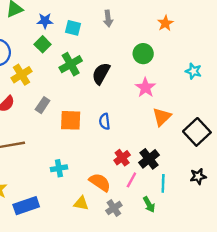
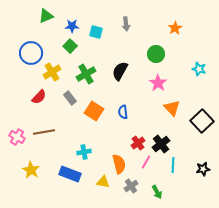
green cross: (71, 64) -> (86, 74), moved
gray rectangle: (43, 105) -> (70, 98), turned -72
orange triangle: (162, 117) -> (172, 108), turned -30
orange square: (71, 120) -> (94, 111), turned 30
black star: (198, 176) -> (203, 169), moved
orange semicircle: (100, 182) -> (119, 164), turned 42
green arrow: (149, 204) -> (157, 192), moved
blue rectangle: (26, 206) -> (70, 174), moved, turned 40

